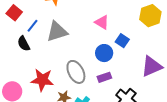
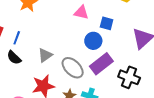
gray triangle: (57, 32) -> (45, 55), moved, size x0.7
purple rectangle: (104, 77) -> (101, 64), size x1.6

